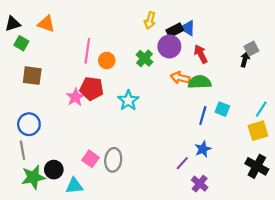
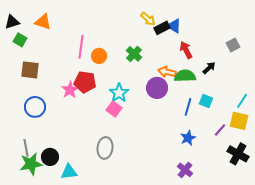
yellow arrow: (150, 21) -> (148, 19), moved, turned -63
purple circle: (169, 46) -> (157, 88), moved
black arrow: (245, 59) -> (209, 68), moved, turned 32
blue circle: (29, 124) -> (35, 107), moved
yellow square: (258, 131) -> (239, 121), turned 30
gray line: (22, 150) -> (26, 148), moved
pink square: (91, 159) -> (114, 109), moved
purple line: (182, 163) -> (220, 130), moved

